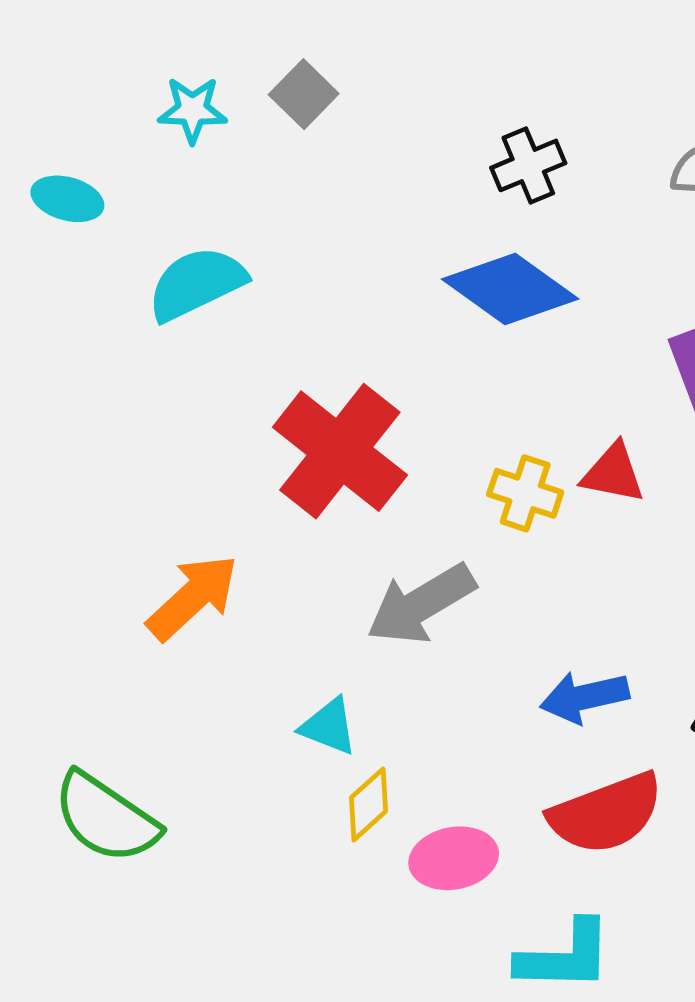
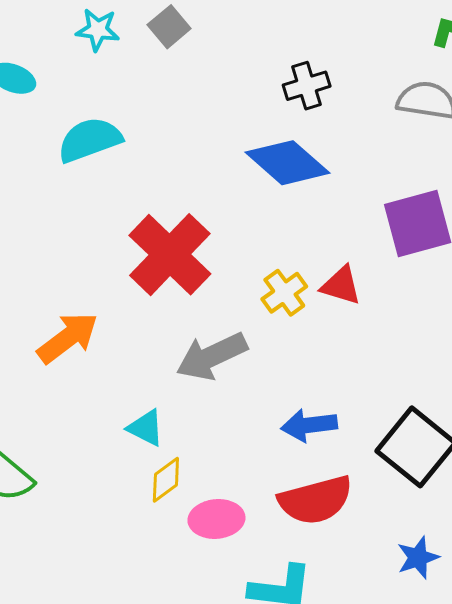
yellow cross: (525, 493) -> (284, 293), turned 30

